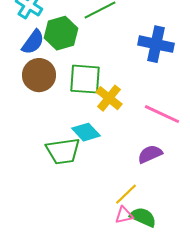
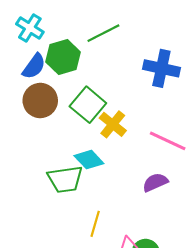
green square: (85, 79) -> (88, 105), turned 36
yellow line: (126, 194) -> (95, 224), moved, turned -30

